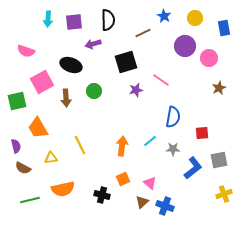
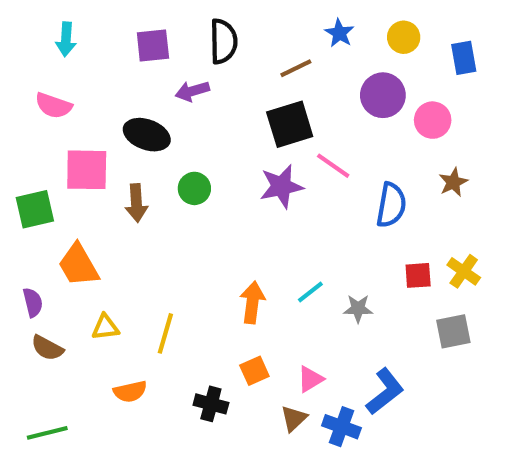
cyan arrow: (48, 19) -> (66, 39), moved
black square: (126, 62) -> (290, 124), moved
pink square: (42, 82) -> (87, 170), turned 30
purple star: (136, 90) -> (281, 186), size x1.5
blue semicircle: (173, 117) -> (391, 205), moved
yellow line: (80, 145) -> (165, 333), moved, turned 42
blue L-shape: (193, 168) -> (385, 391), moved
pink triangle: (150, 183) -> (310, 379), turned 48
orange semicircle: (63, 189) -> (130, 391), size x0.7
yellow cross: (224, 194) -> (464, 271), moved, turned -35
green line: (30, 200) -> (47, 433), moved

